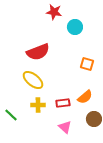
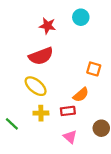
red star: (54, 12) -> (47, 26), moved
cyan circle: (75, 27) -> (81, 17), moved
orange semicircle: (85, 97) -> (81, 95), moved

